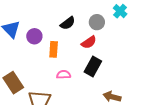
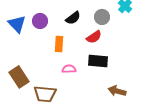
purple circle: (34, 36) -> (40, 21), moved
black rectangle: (93, 66) -> (98, 61), turned 66

